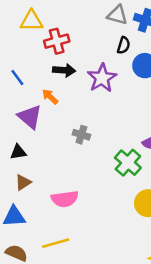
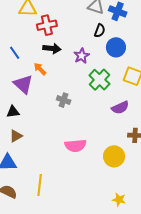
purple star: (102, 78) -> (82, 56), size x0.7
green cross: (128, 163) -> (99, 80), moved
pink semicircle: (65, 199) -> (75, 146), moved
yellow line: (56, 243) -> (40, 185), turned -70

